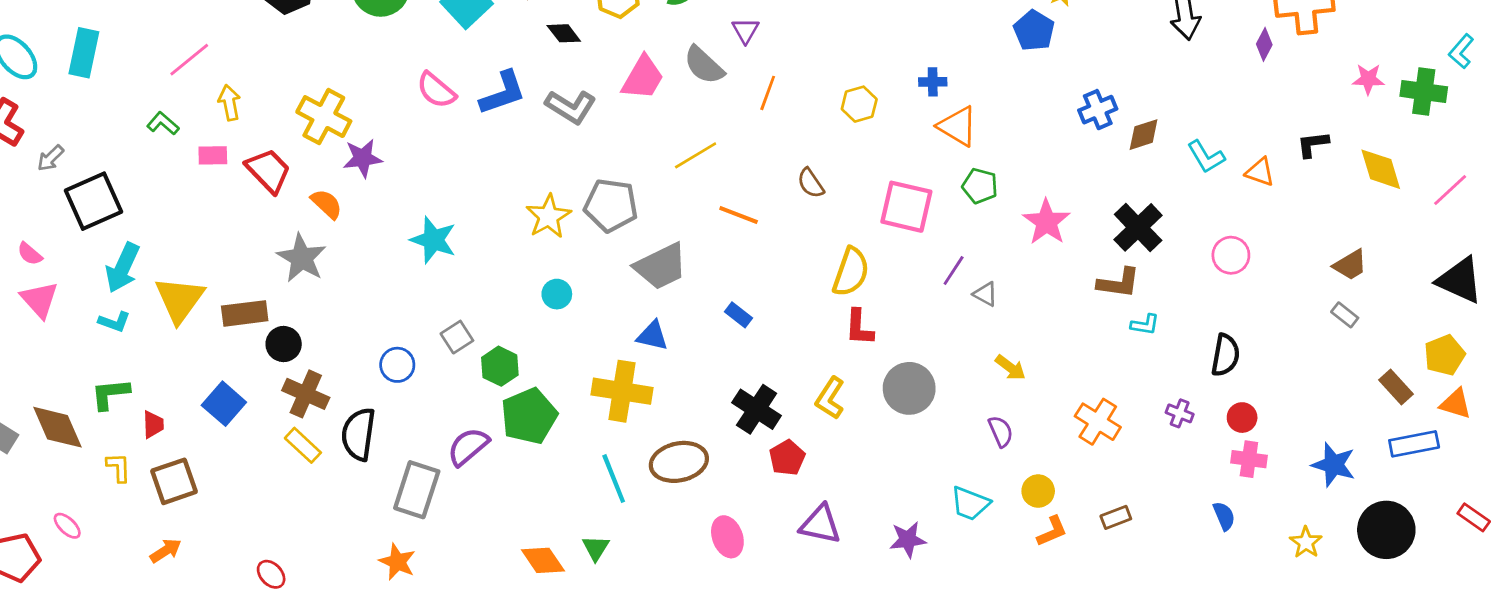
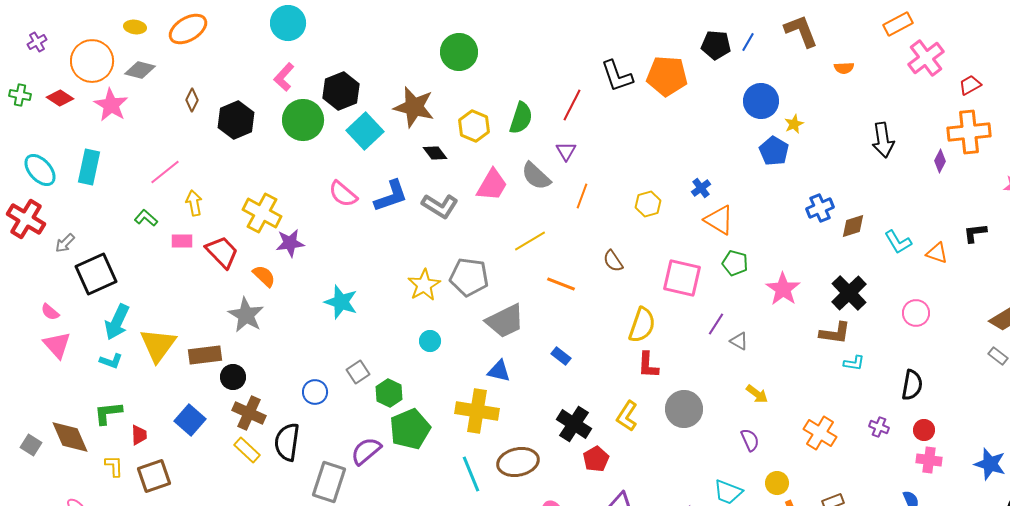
blue cross: (933, 82) -> (701, 188), turned -36

